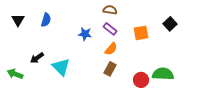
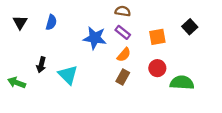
blue star: (85, 34) -> (95, 38), size x1.5
black arrow: (37, 58) -> (41, 65), turned -40
red circle: (141, 80) -> (157, 68), moved

